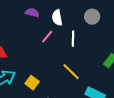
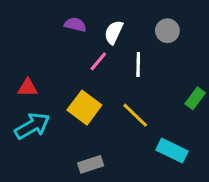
white semicircle: (57, 18) -> (114, 32), turned 35
yellow square: (32, 83) -> (84, 108), moved, size x1.5

